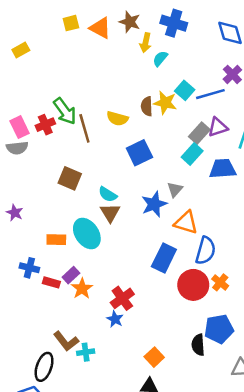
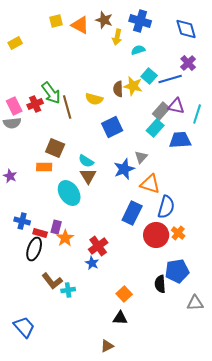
cyan semicircle: (160, 59) -> (138, 50), moved, turned 32
purple triangle: (218, 127) -> (176, 106), turned 30
orange rectangle: (56, 240) -> (44, 167), moved
purple rectangle: (71, 275) -> (56, 227), turned -32
black ellipse: (44, 367) -> (34, 249), moved

